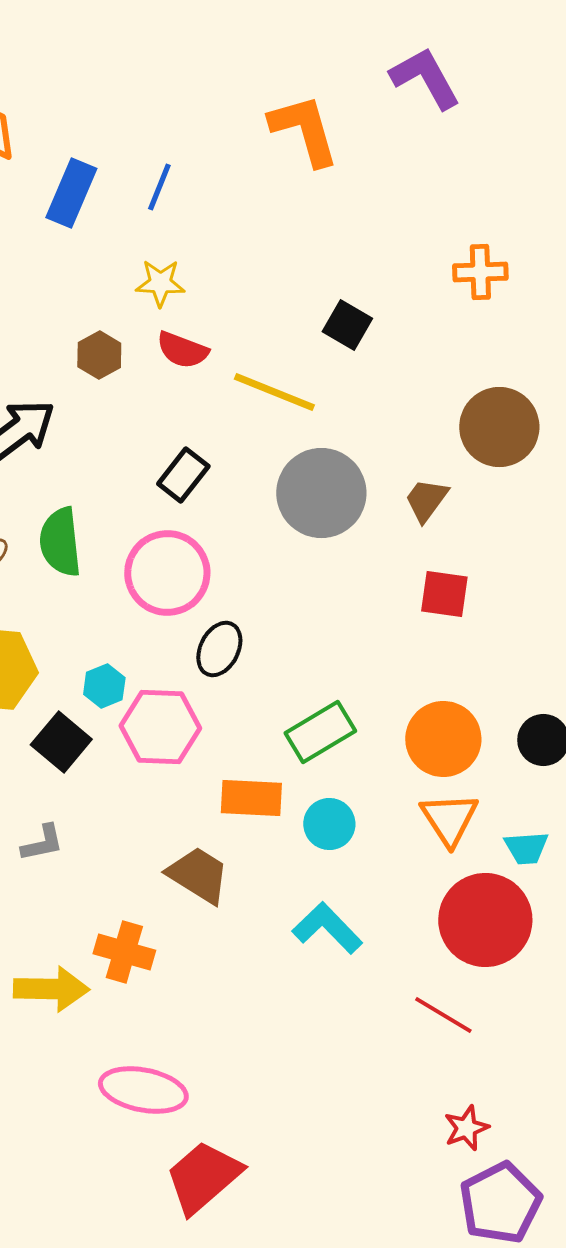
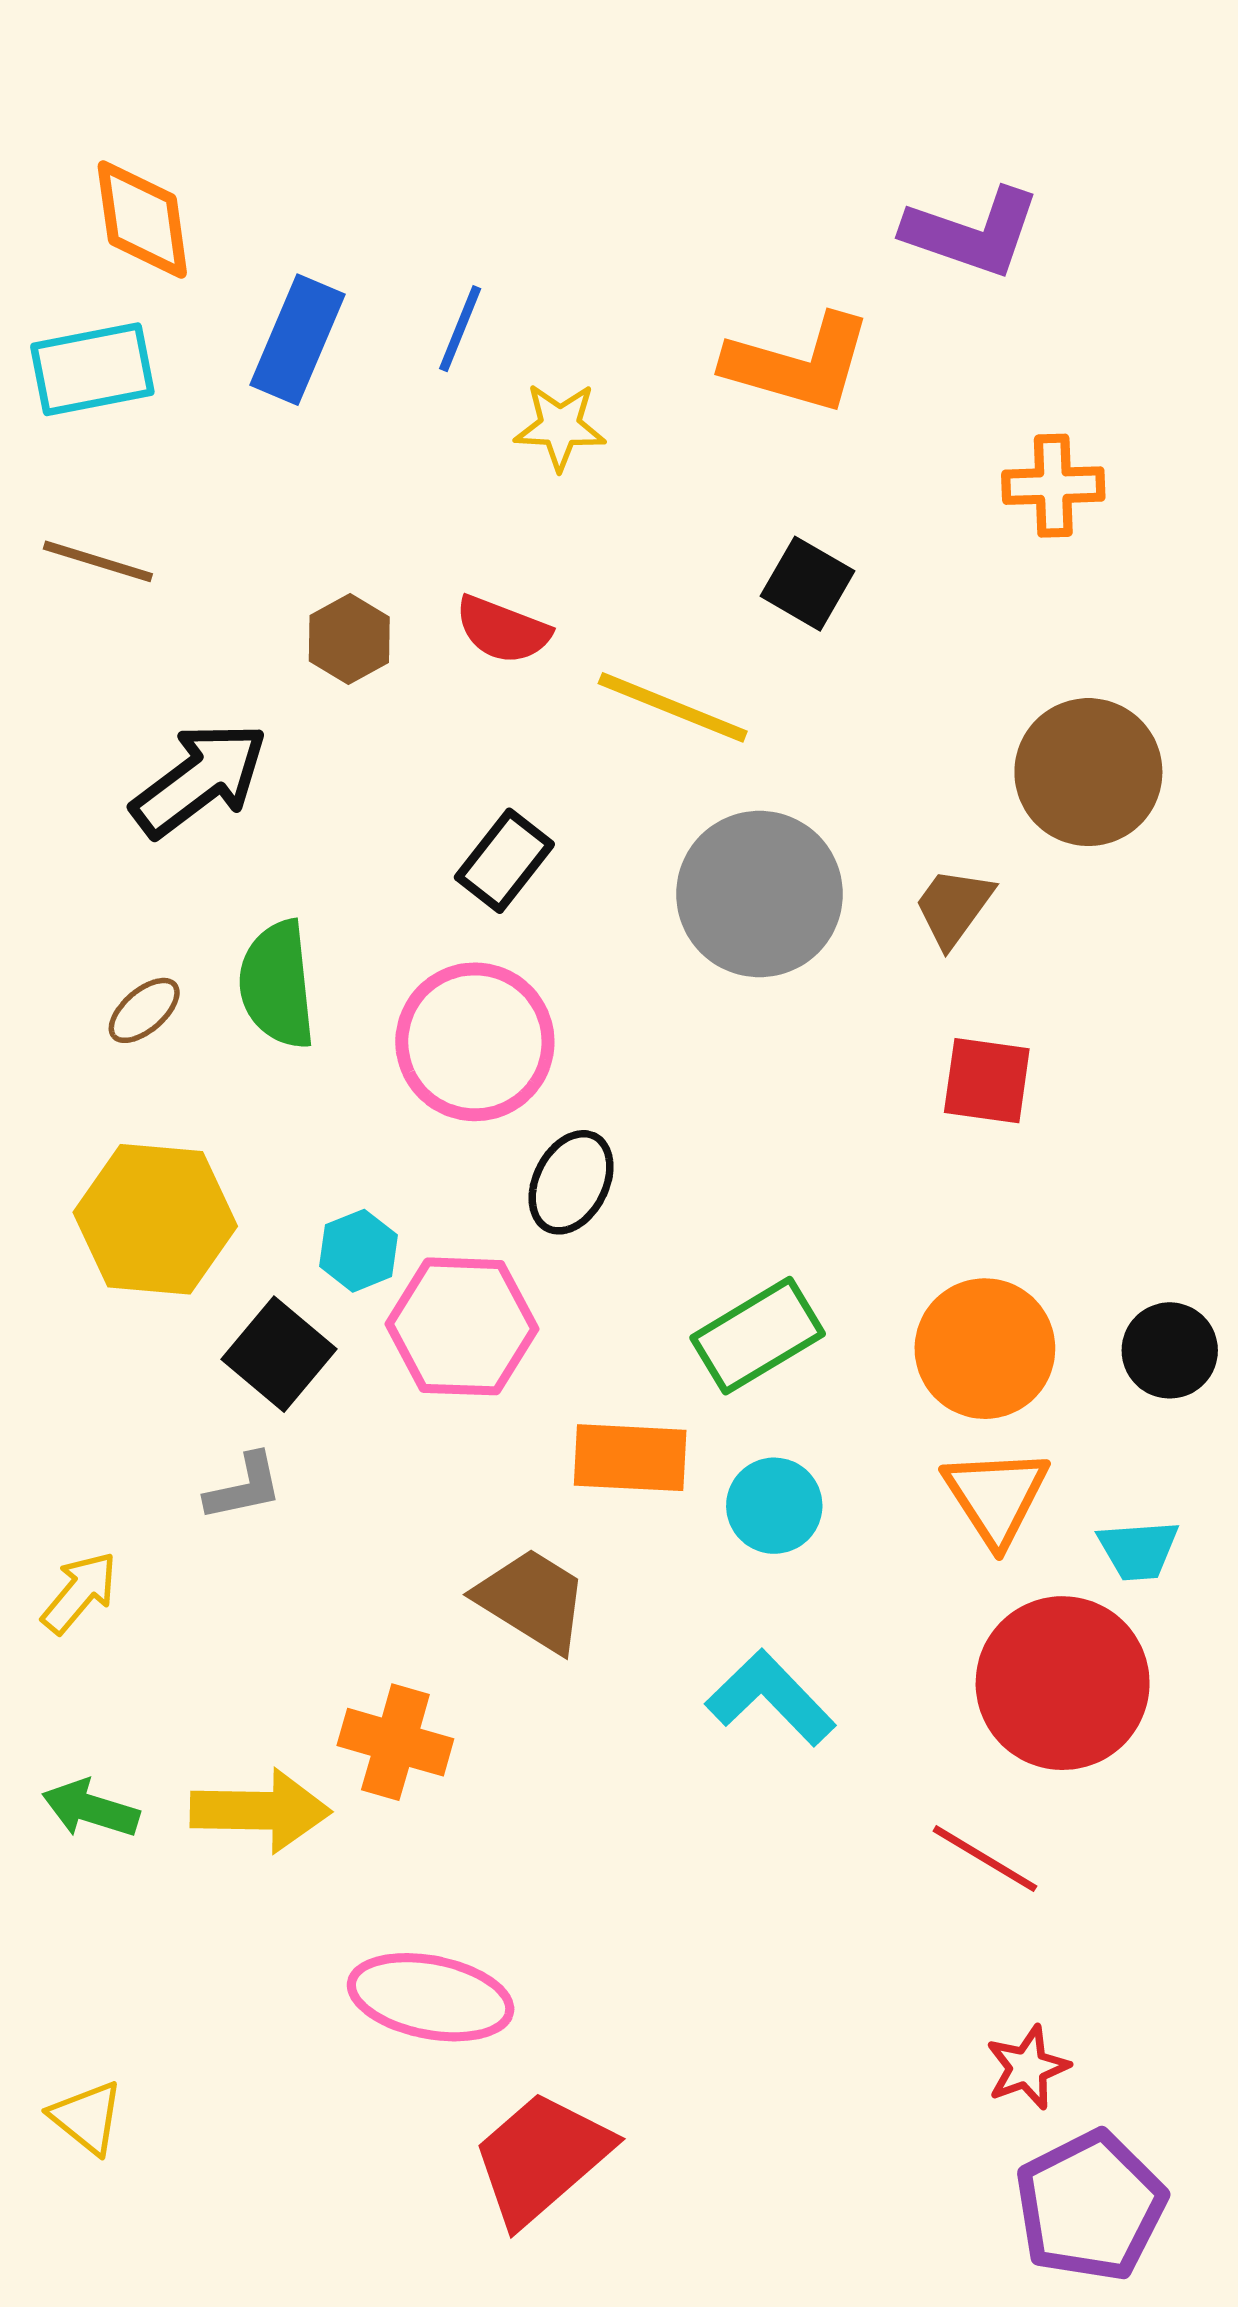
purple L-shape: (425, 78) -> (972, 232), moved, turned 138
orange L-shape: (304, 130) -> (798, 364), moved, turned 122
yellow star: (160, 283) -> (560, 426), moved
gray L-shape: (42, 843) -> (244, 1487), moved

